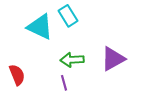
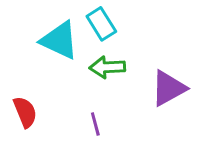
green arrow: (72, 60) -> (107, 67), moved

